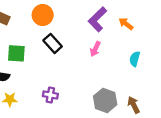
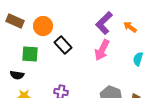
orange circle: (43, 15) -> (43, 26), moved
pink arrow: (95, 49) -> (102, 50), size x1.5

